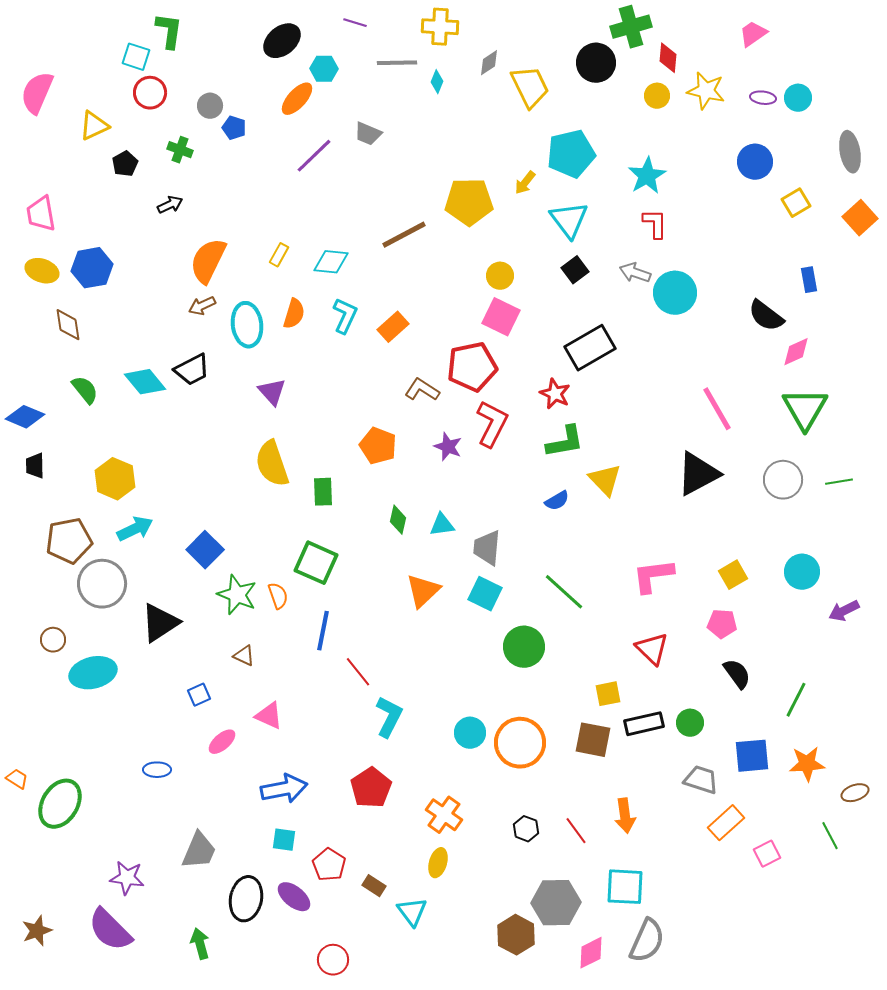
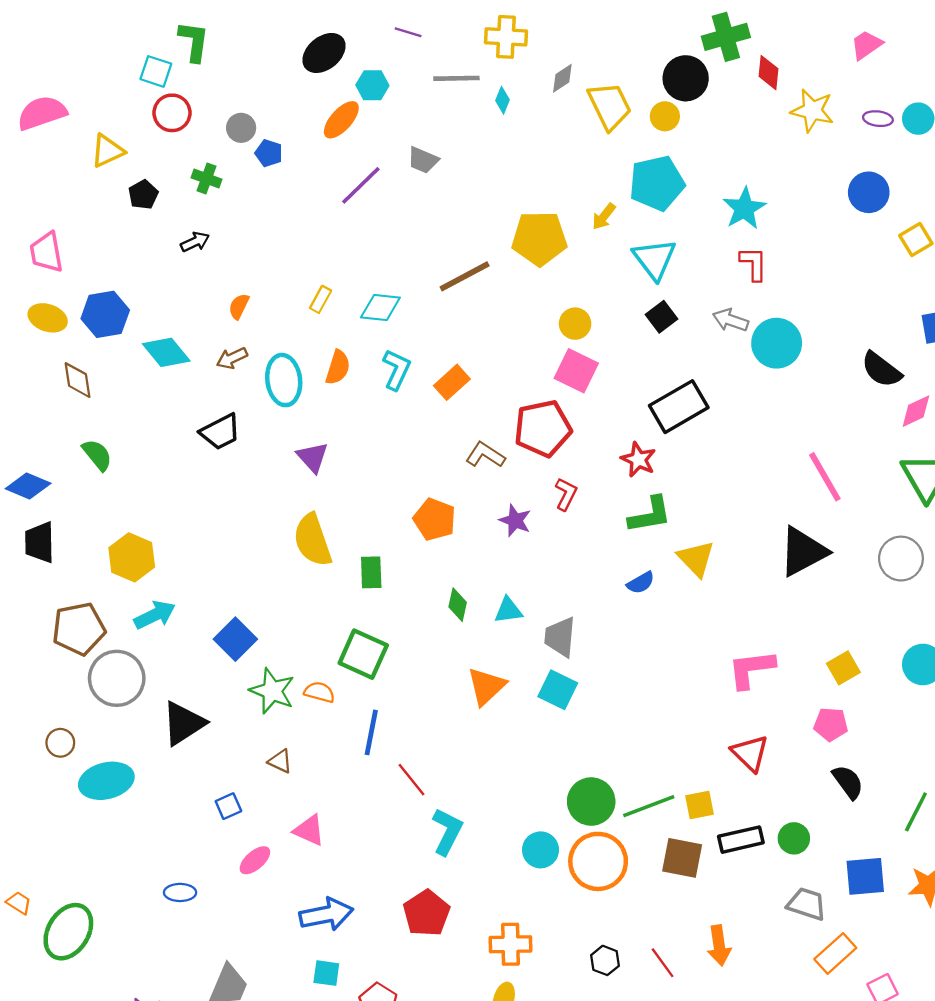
pink semicircle: (37, 93) -> (42, 113), turned 48
yellow circle: (657, 96) -> (665, 116), moved
orange semicircle: (208, 261) -> (239, 306), size x0.5
cyan diamond: (145, 382) -> (166, 352), moved
red L-shape: (492, 424) -> (566, 494), size x0.6
black trapezoid: (35, 466) -> (40, 542), size x1.4
green line: (564, 592) -> (649, 806), moved, turned -63
orange semicircle: (278, 596) -> (319, 692), turned -56
green circle: (524, 647) -> (591, 802), moved
orange cross: (444, 815) -> (511, 944), turned -36

